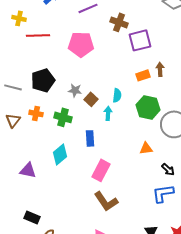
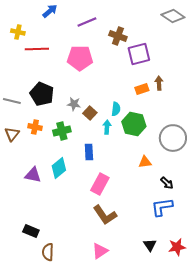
black pentagon: (43, 80) -> (42, 94), turned -30
green hexagon: (148, 107) -> (134, 124), moved
green cross: (63, 117) -> (62, 131), turned -30
purple triangle: (28, 170) -> (33, 175), moved

